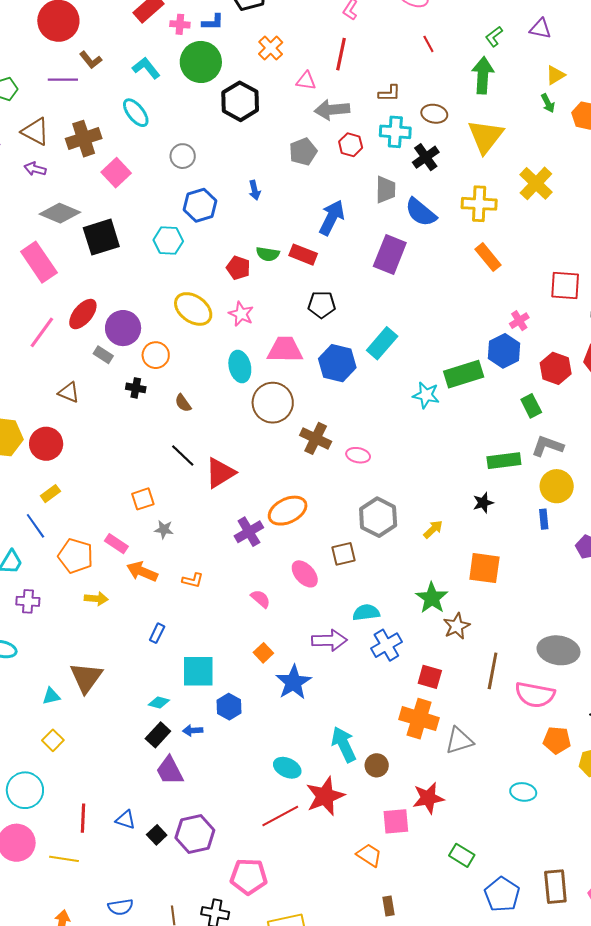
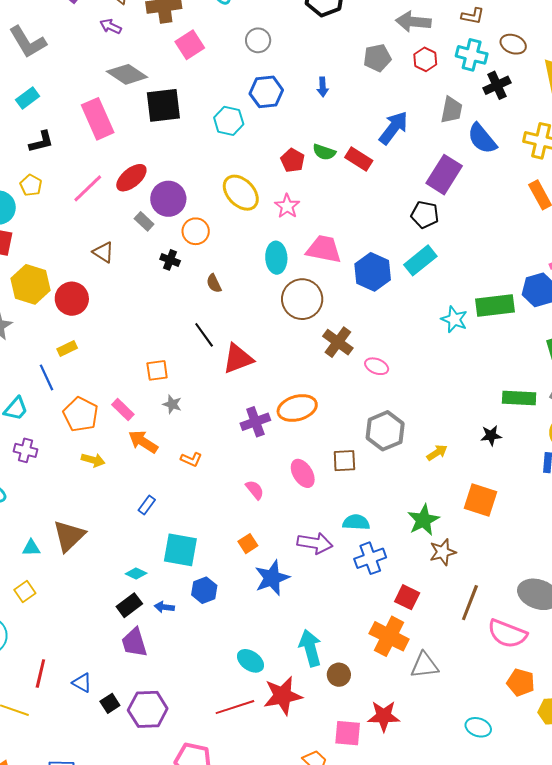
black pentagon: (322, 305) -> (425, 215), moved

